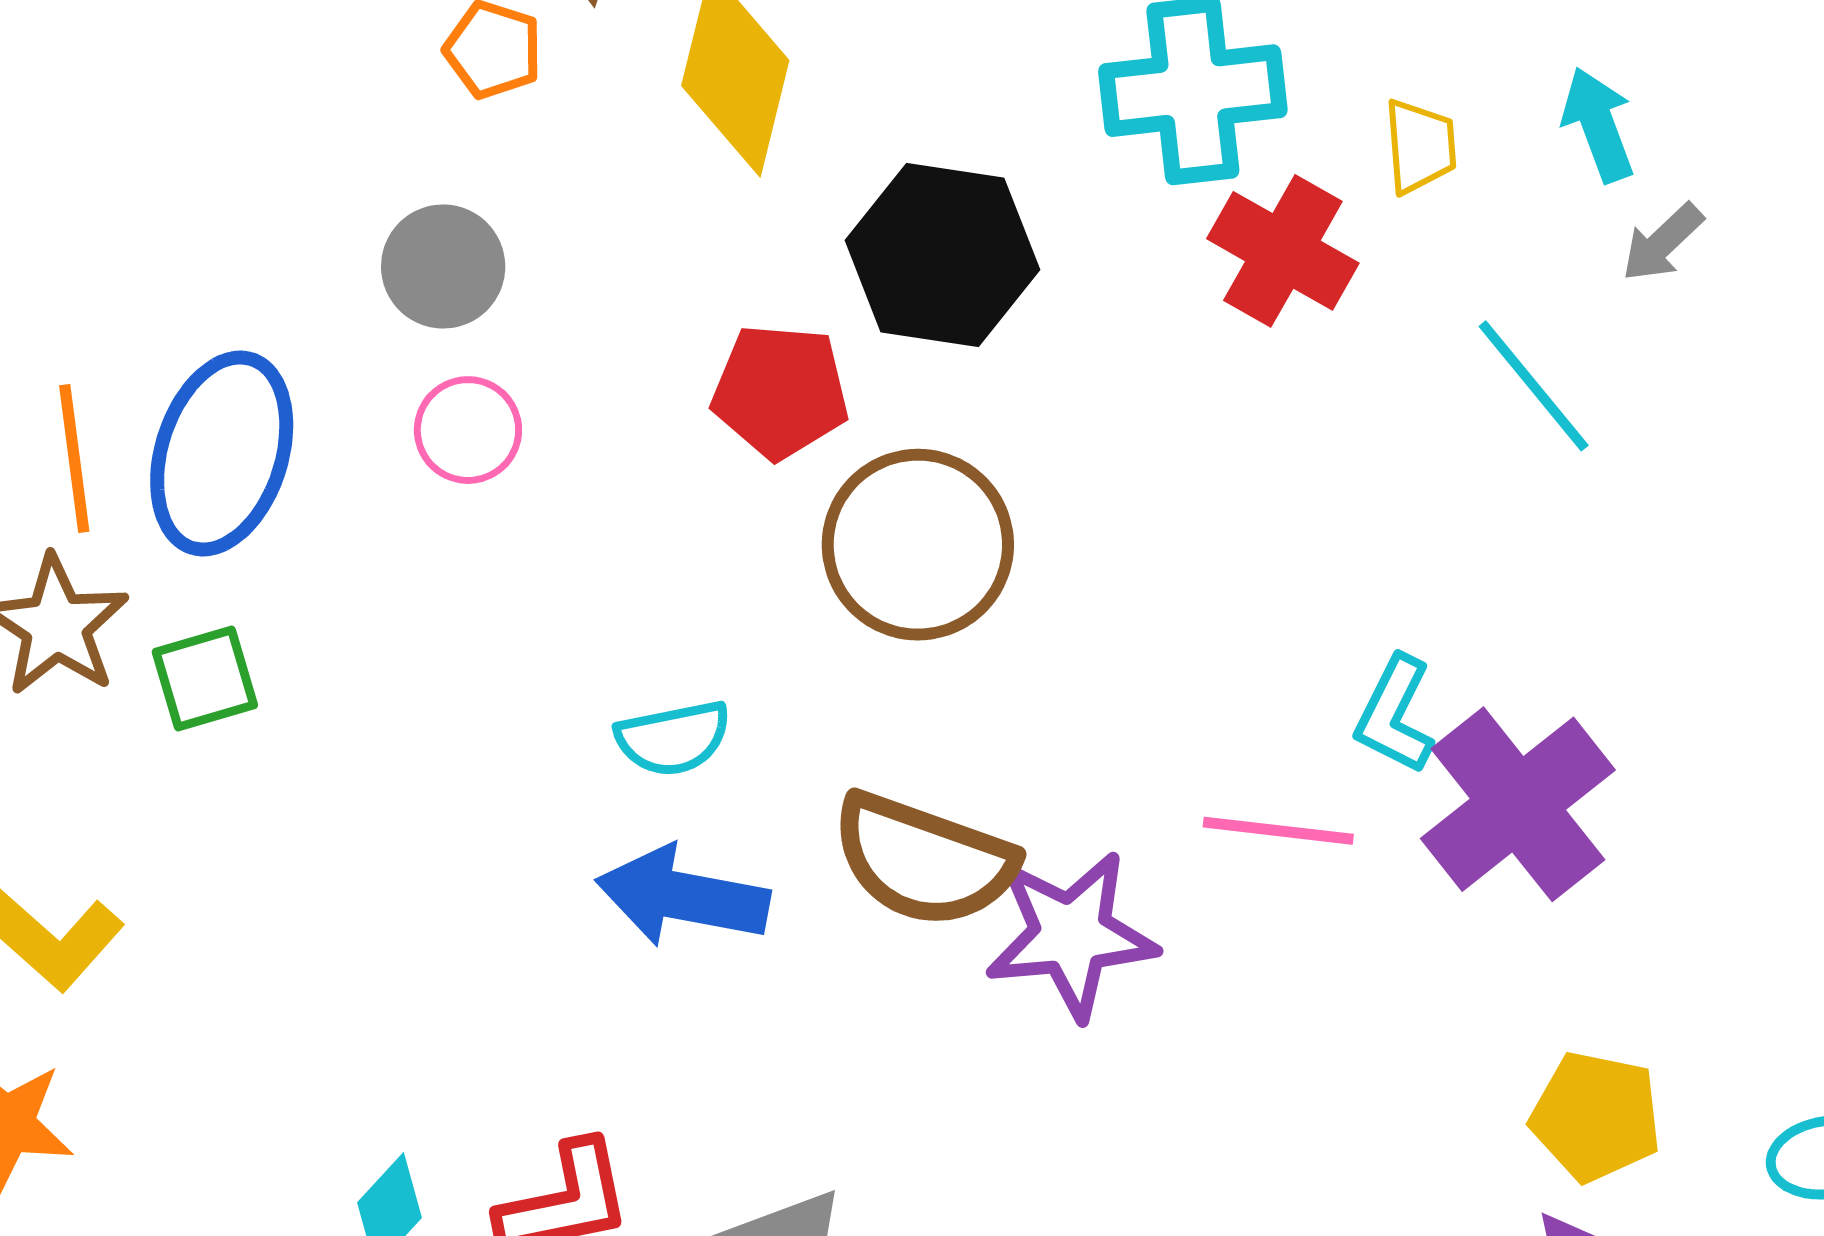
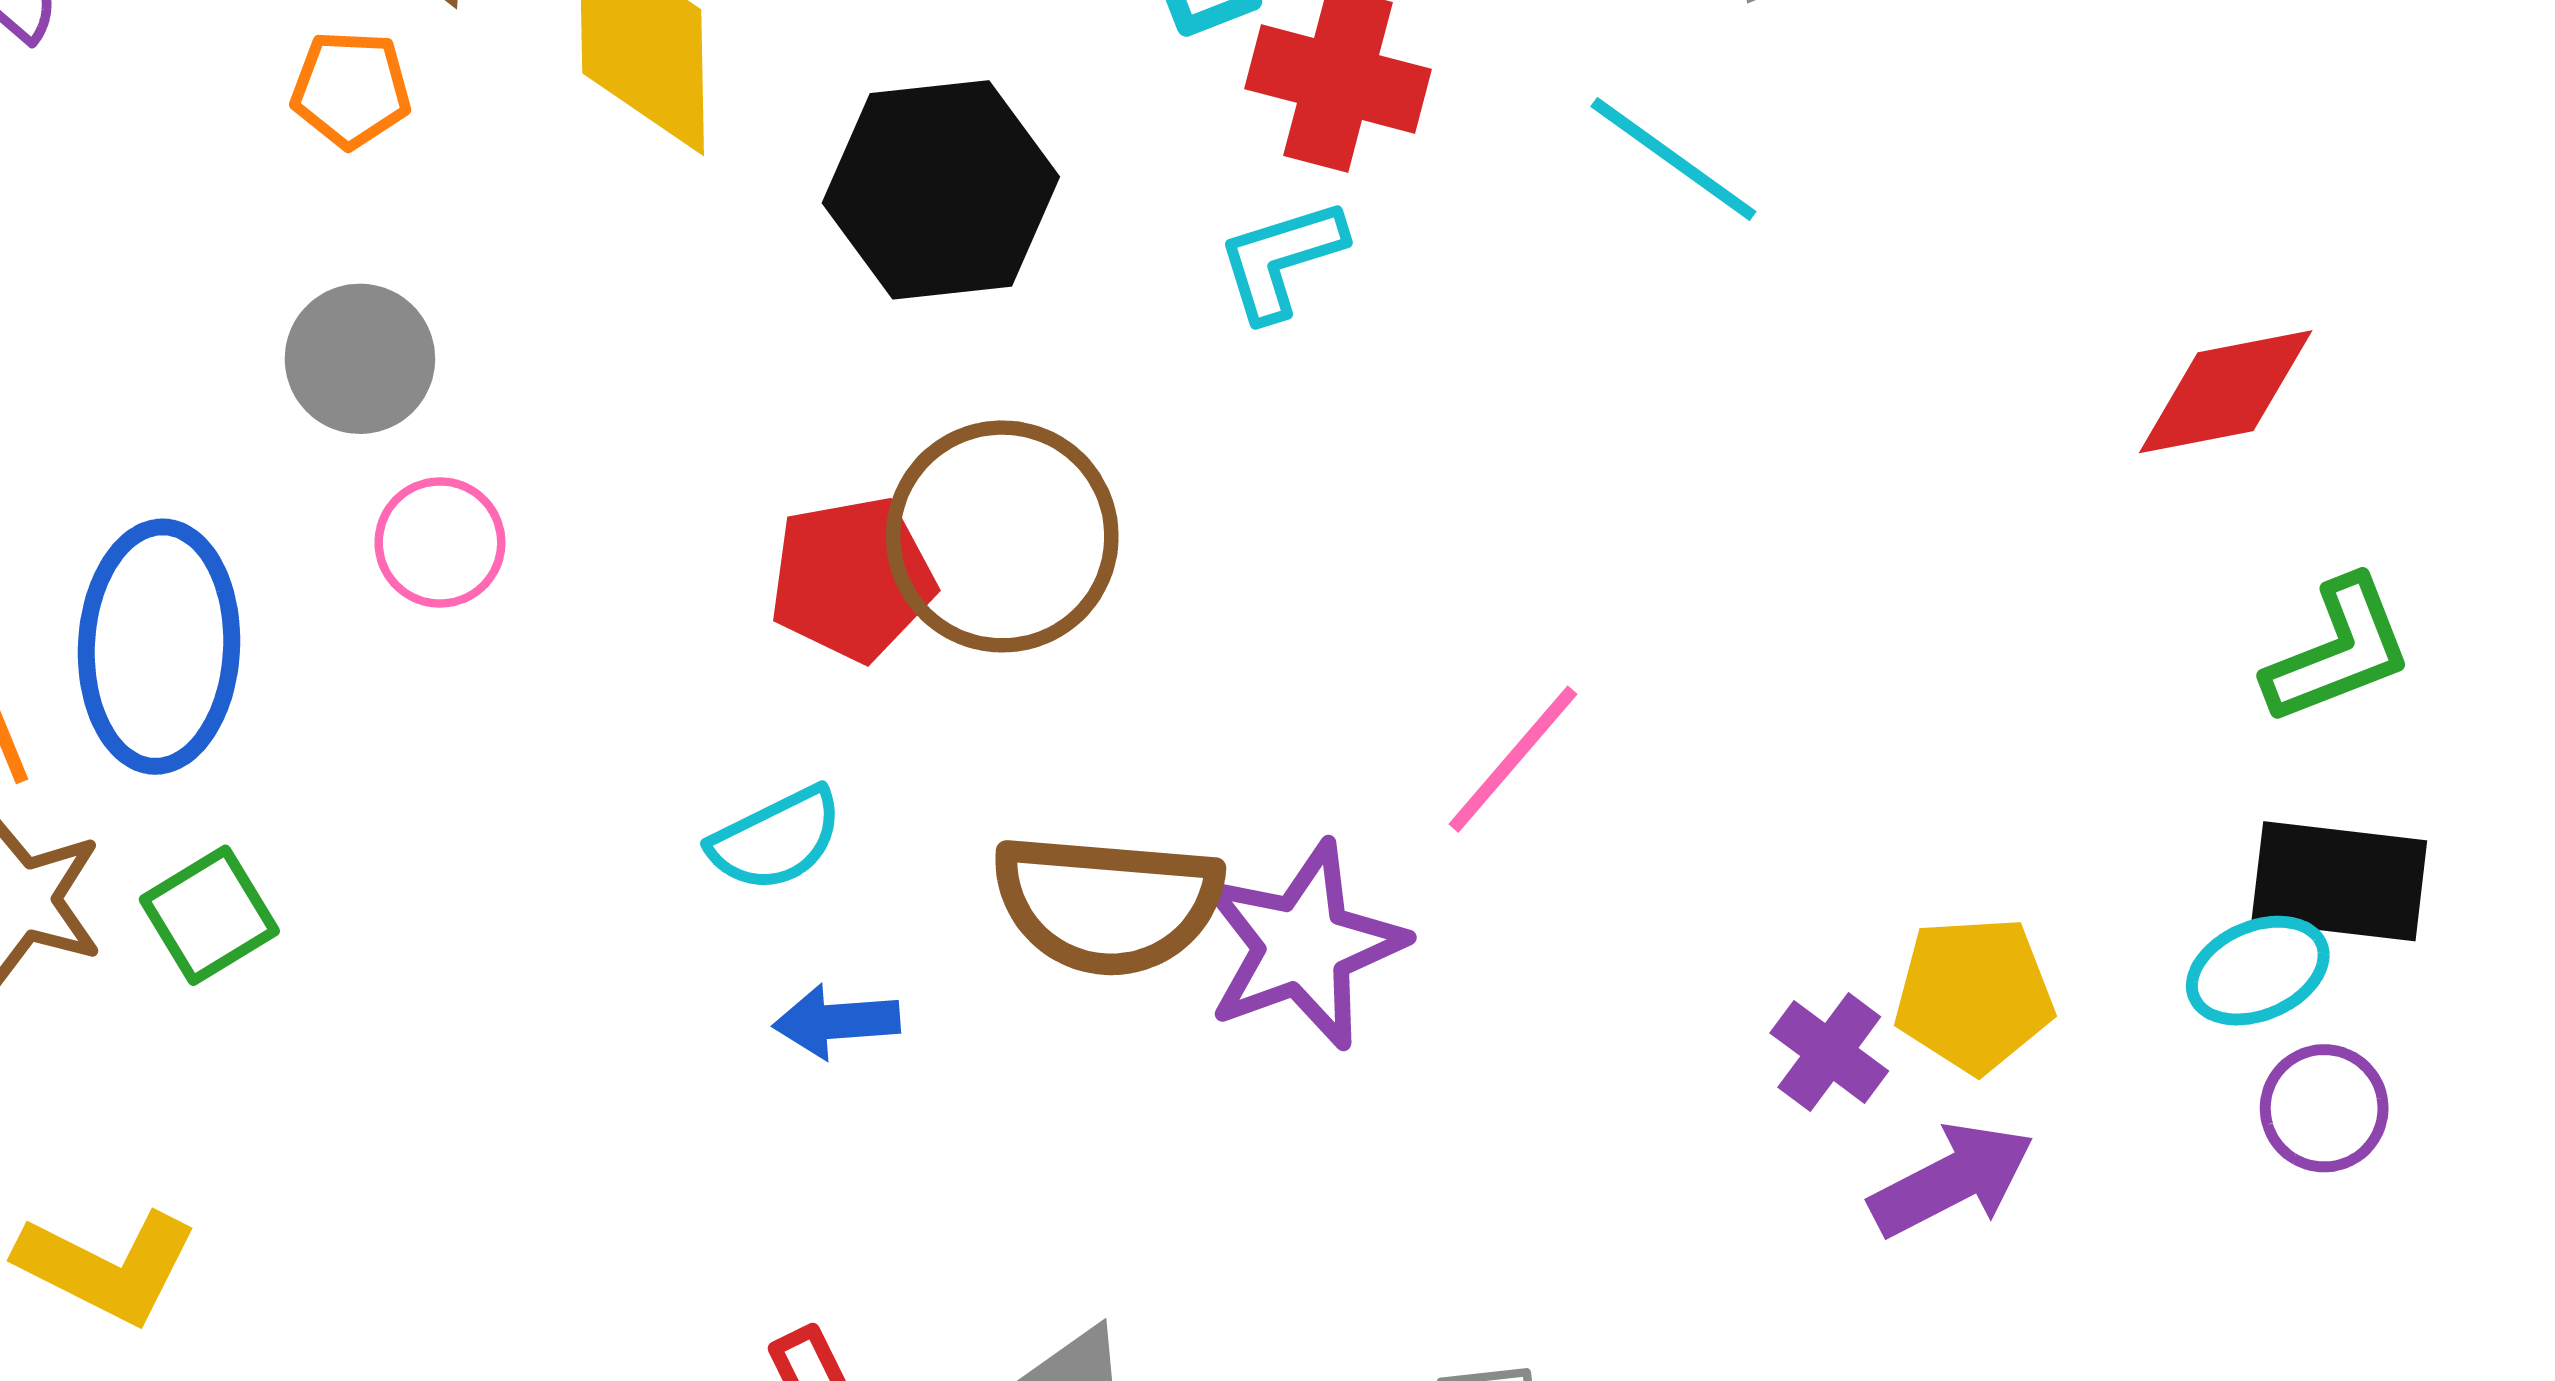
red pentagon: (780, 391) -> (852, 579), moved
cyan L-shape: (1395, 715) -> (1281, 260), moved, turned 61
purple cross: (1518, 804) -> (1829, 1052), moved, size x0.5
pink line: (1278, 831) -> (1513, 759), turned -41
blue arrow: (683, 896) -> (836, 1021), size x0.6

